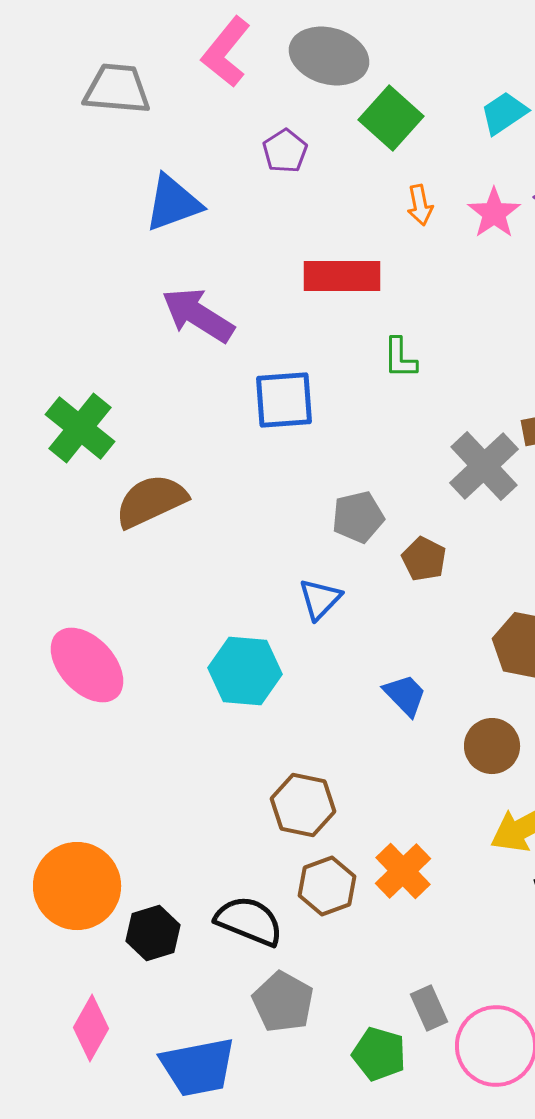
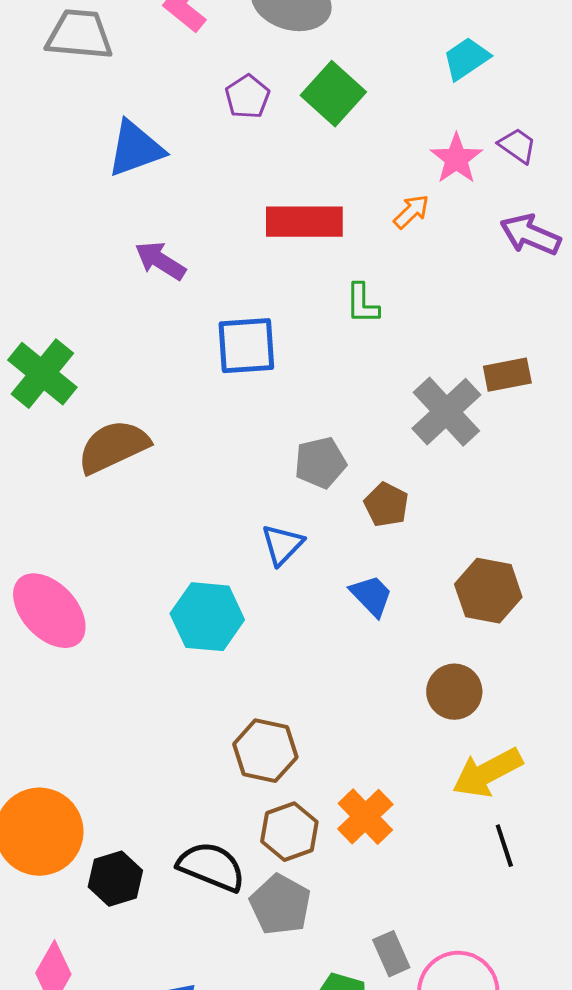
green square: (391, 118) -> (333, 94), moved
orange arrow: (420, 205) -> (411, 212), moved, turned -123
purple arrow: (198, 315) -> (160, 261), size x0.7
blue trapezoid: (405, 695) -> (371, 596), moved
gray pentagon: (283, 1002) -> (280, 905), moved

